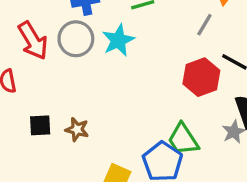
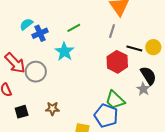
gray circle: (76, 39) -> (36, 72), moved
black square: (40, 125) -> (22, 112), moved

